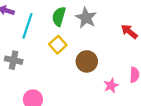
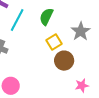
gray star: (86, 18) -> (81, 31), moved
yellow square: (58, 45) -> (54, 42), moved

